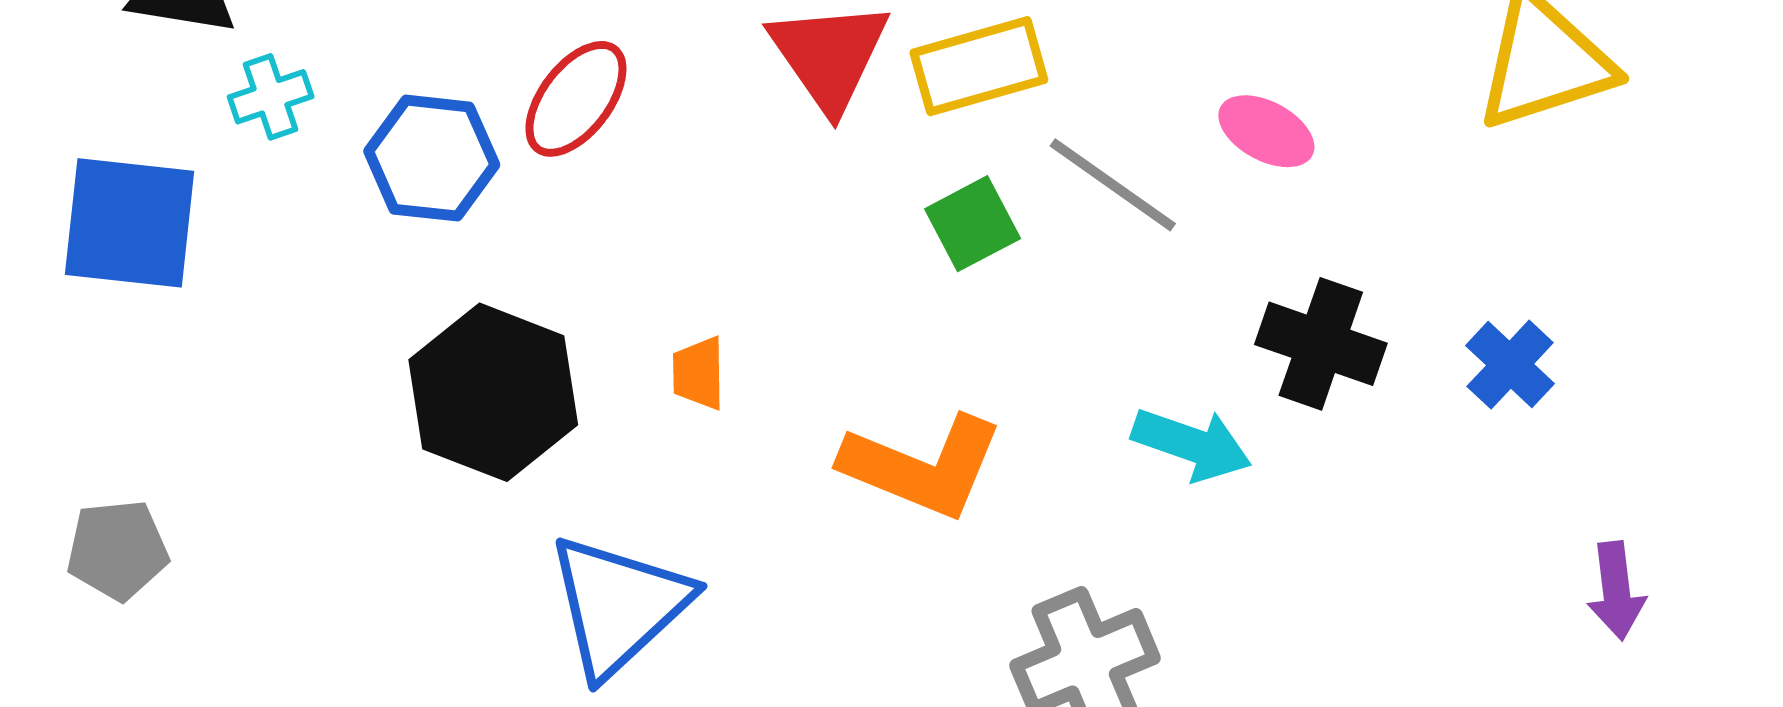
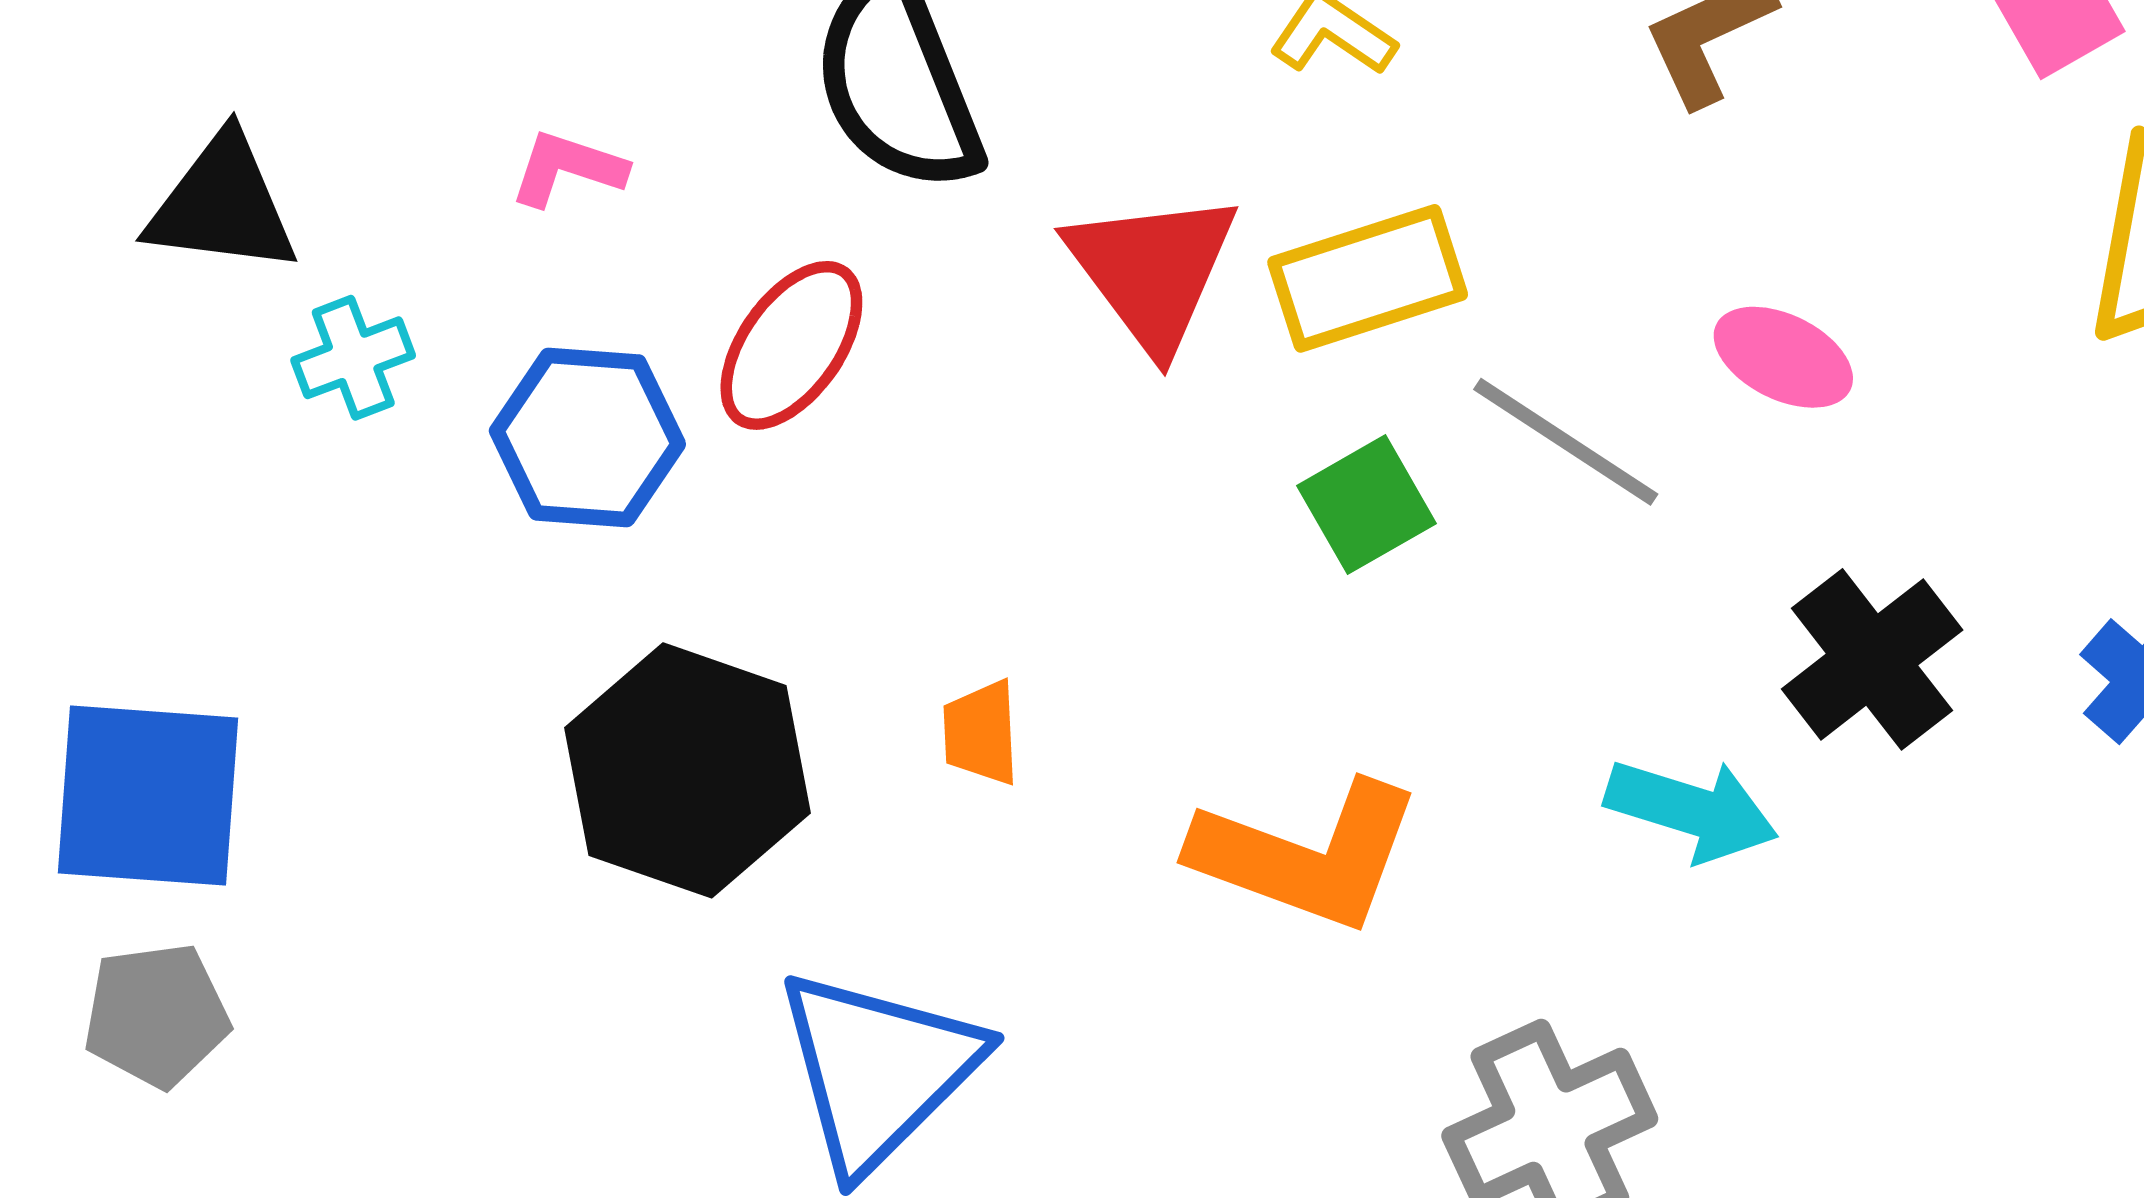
blue square: (130, 223) -> (148, 796), moved
black cross: (1321, 344) -> (1872, 659), turned 35

